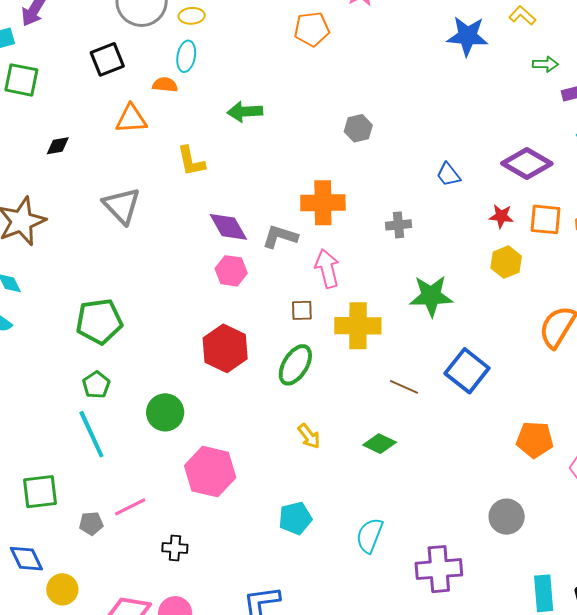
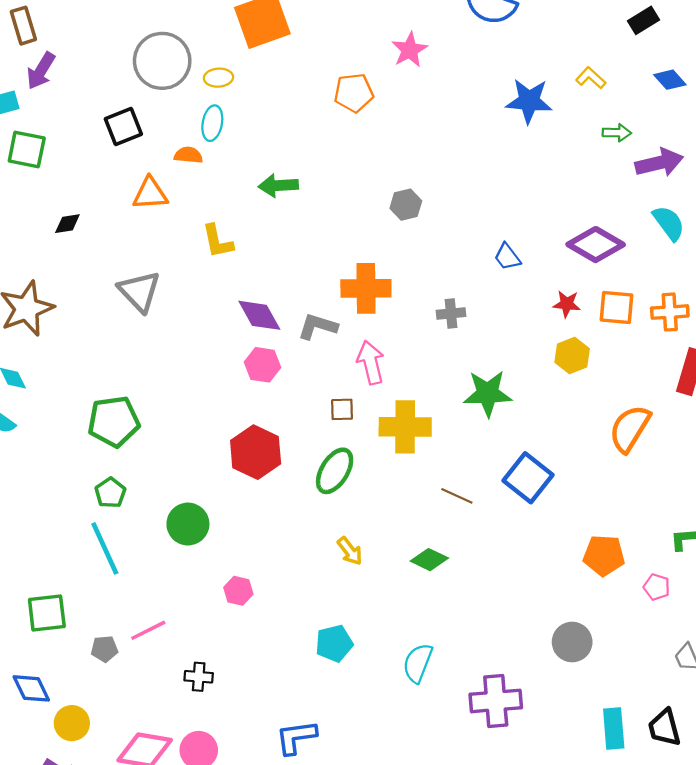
pink hexagon: (210, 472) -> (238, 591), size x0.5

